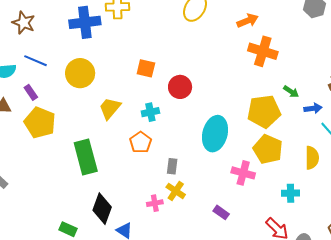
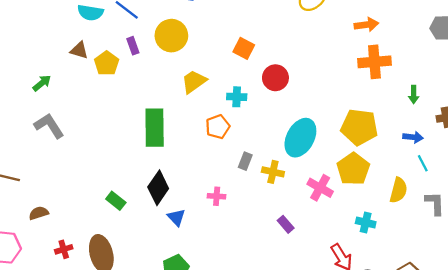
orange cross: (263, 51) -> (374, 62), turned -36
purple rectangle: (31, 92) -> (133, 46), moved
green arrow: (291, 92) -> (414, 95), moved, turned 42
yellow pentagon: (40, 123) -> (107, 63), moved, size x0.7
yellow cross: (176, 191) -> (273, 172), moved, turned -36

